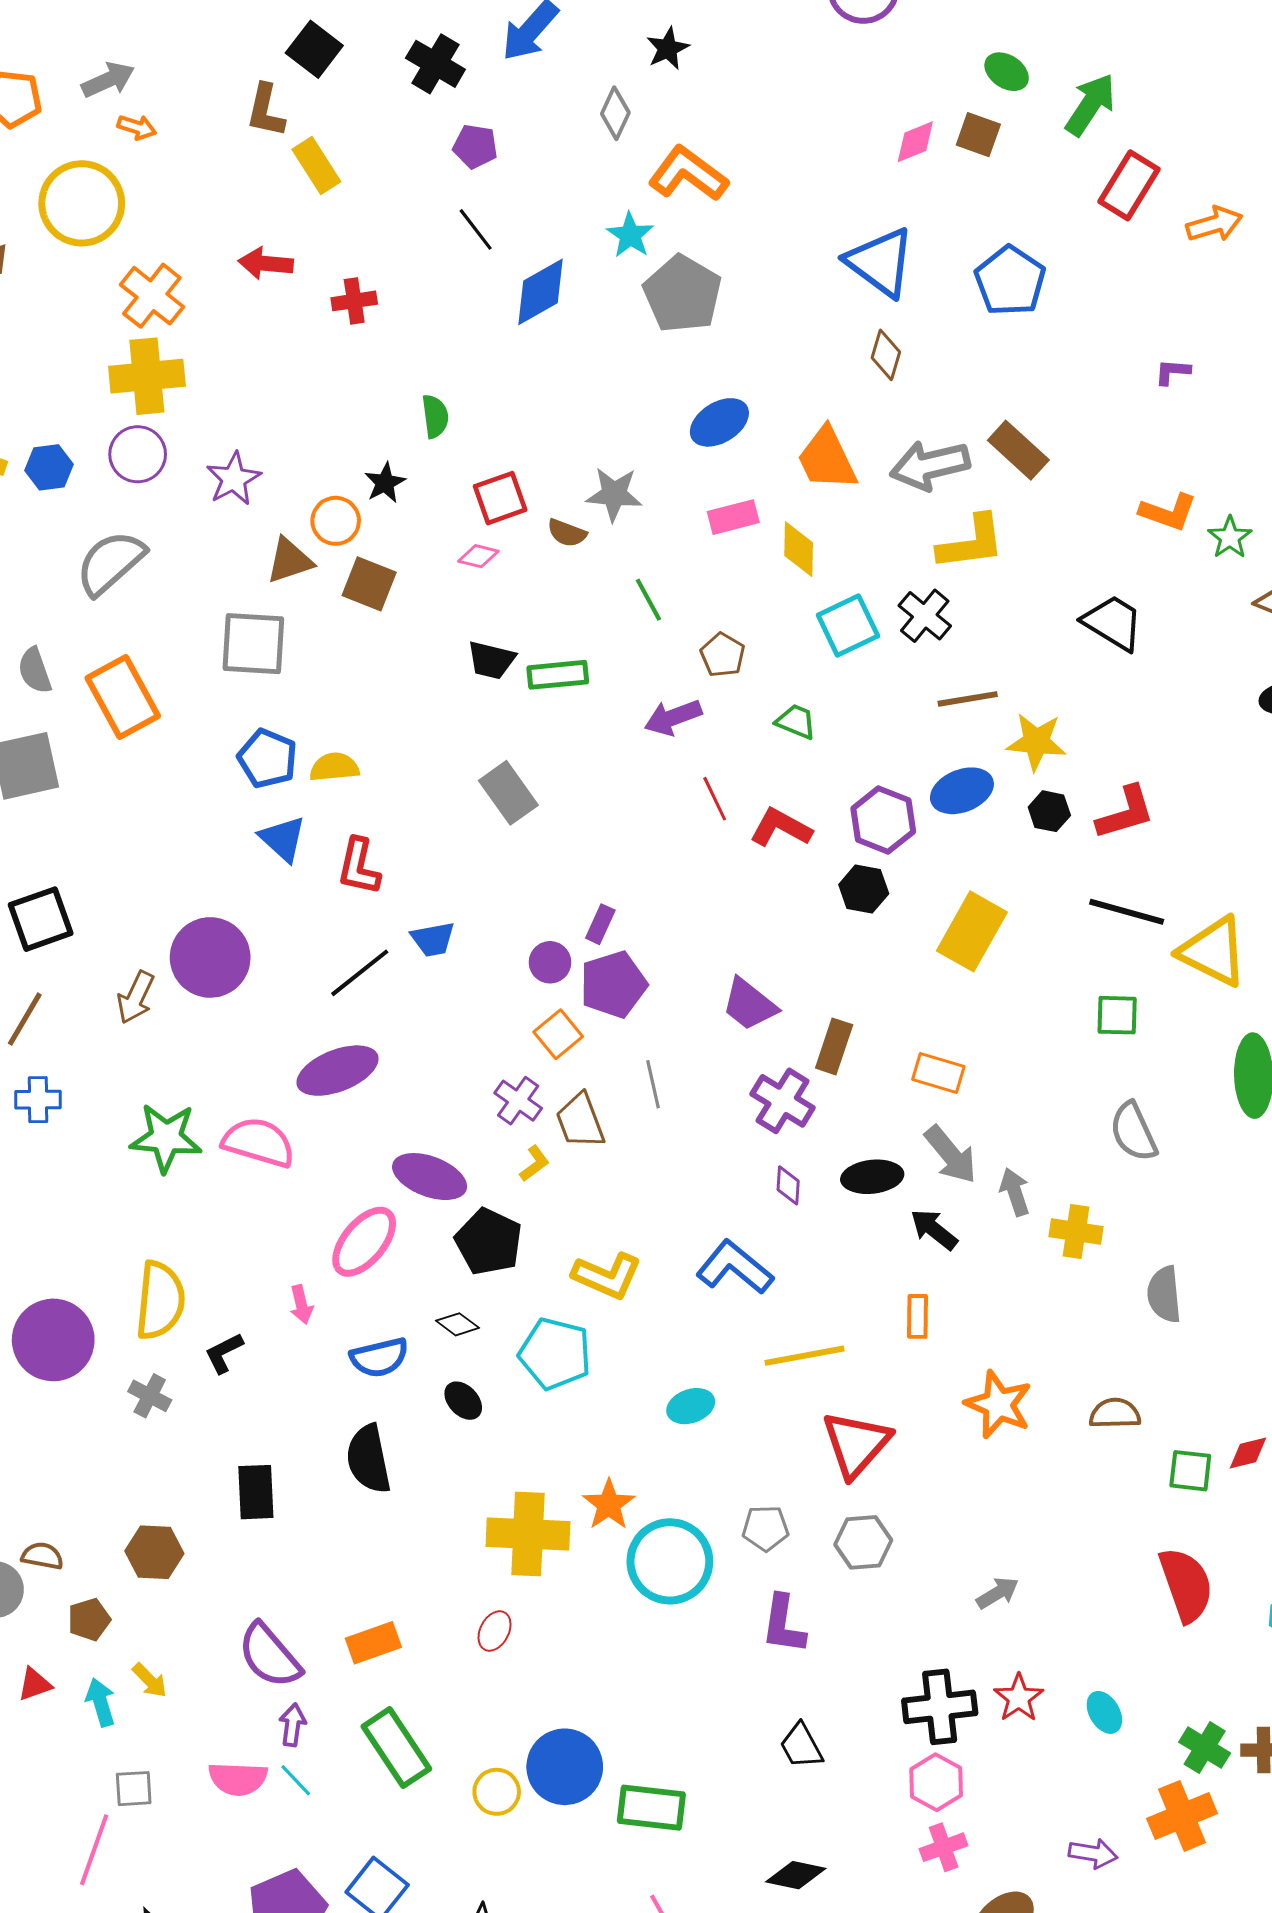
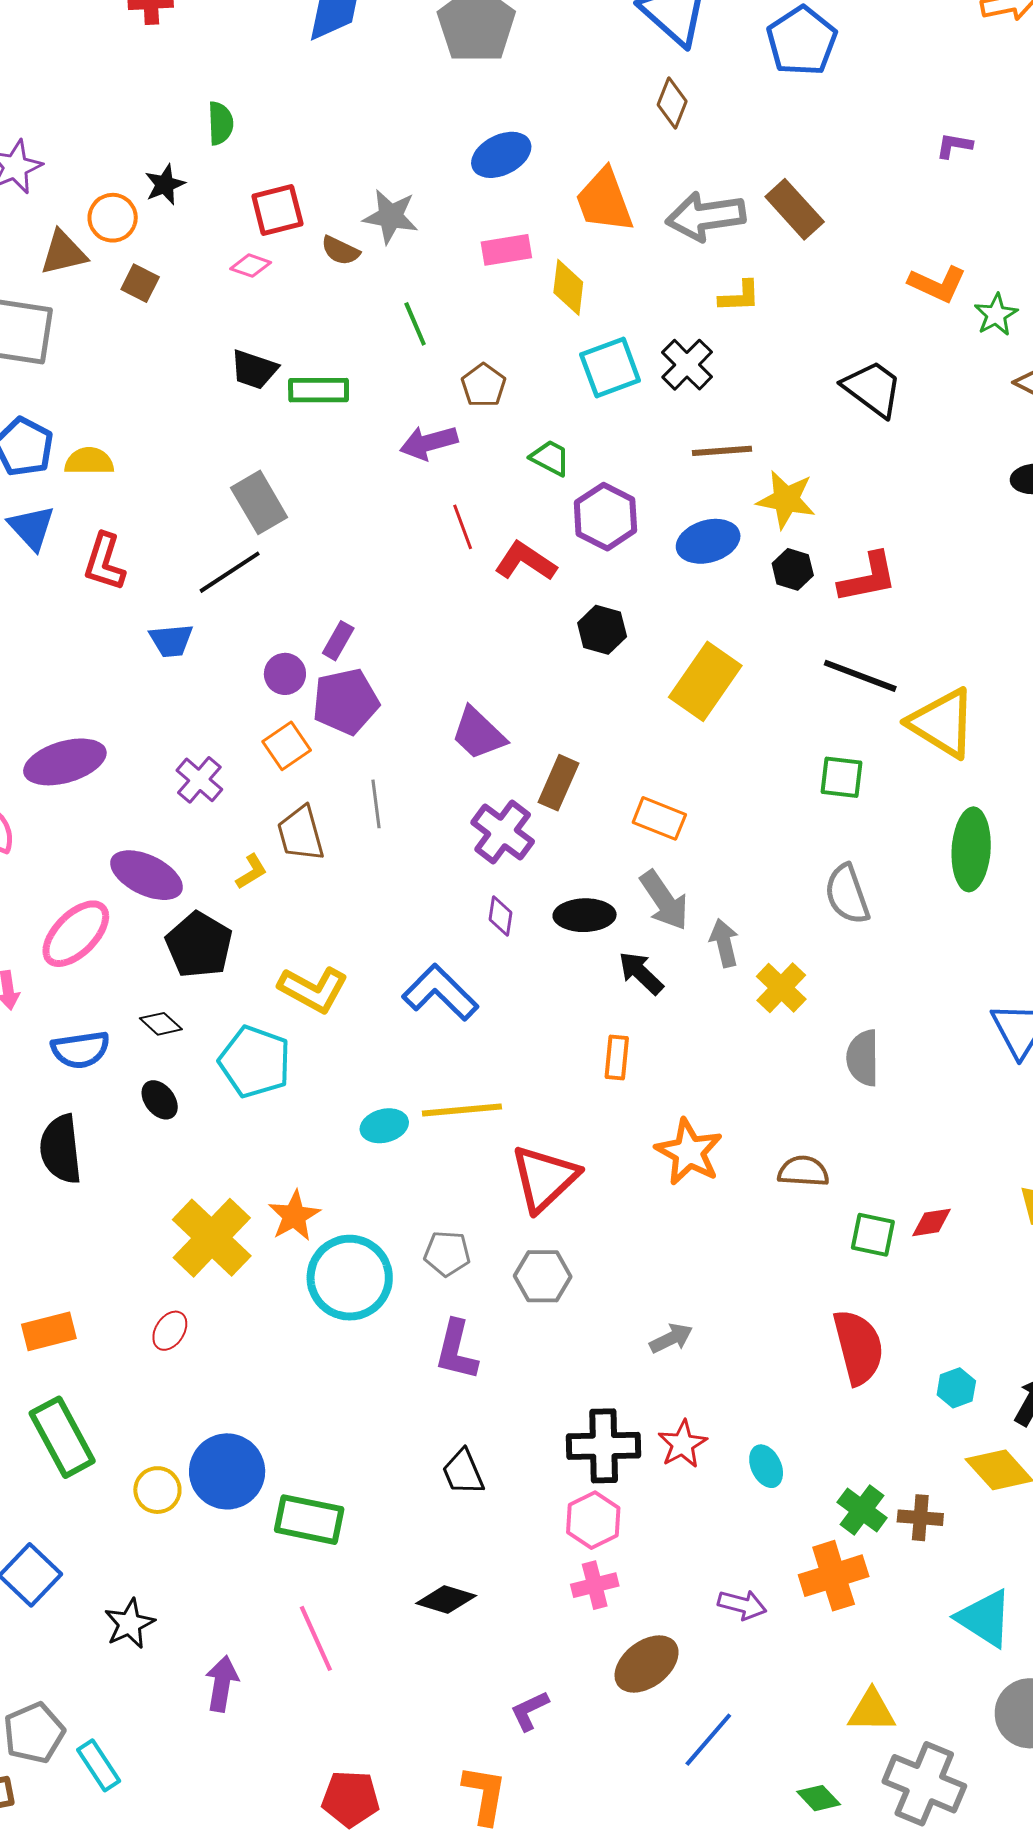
yellow L-shape: (971, 543) -> (740, 297), size x0.6
brown square: (369, 584) -> (140, 283), size x0.7
purple hexagon: (883, 820) -> (605, 517), moved
black line: (360, 973) -> (230, 572), moved
purple cross: (518, 1101) -> (199, 780), moved
yellow cross: (1076, 1232) -> (781, 988), turned 30
yellow line: (804, 1356) -> (462, 1110), moved
yellow cross: (528, 1534) -> (212, 1238), turned 36

